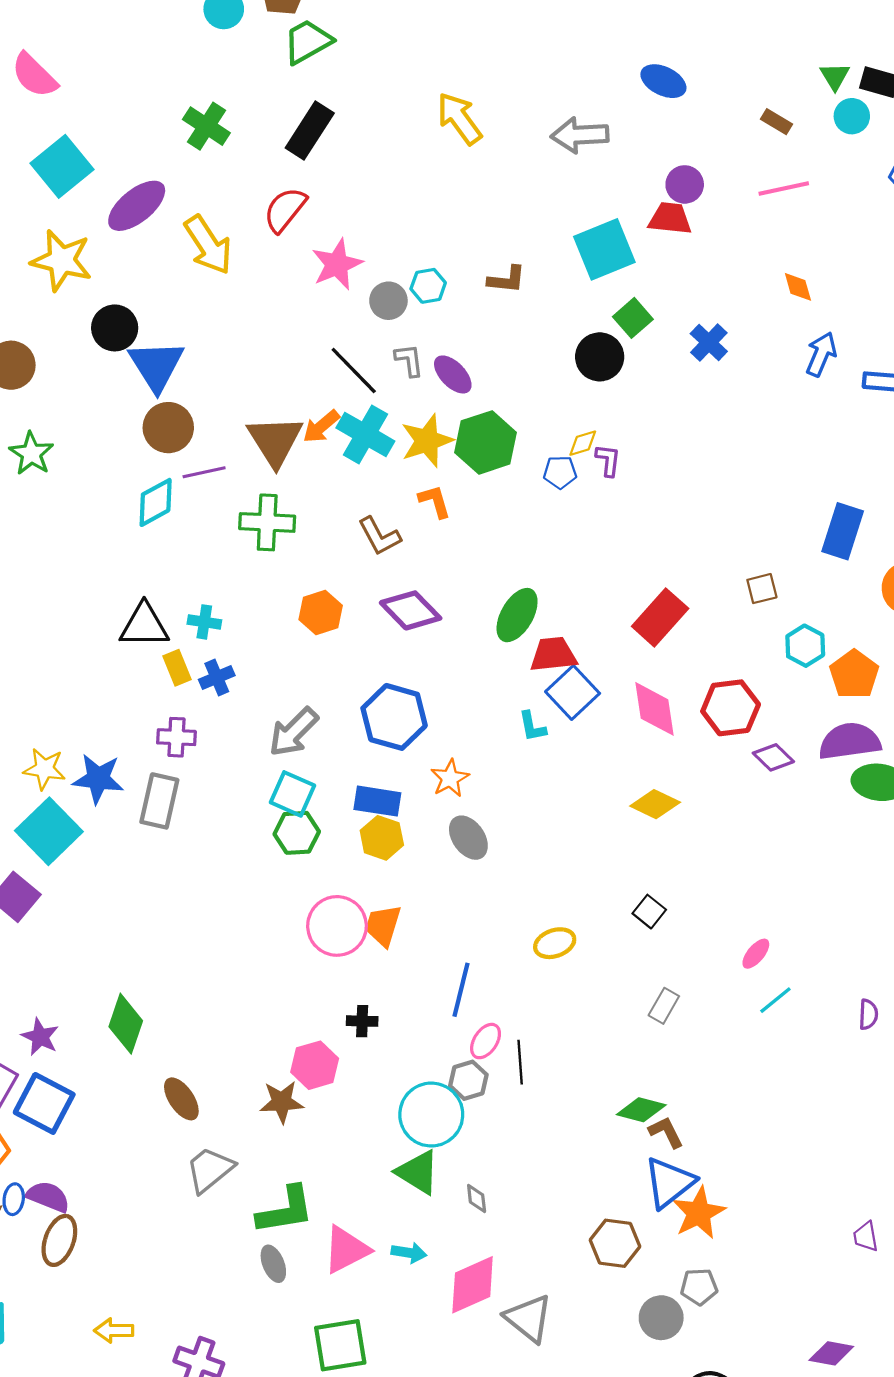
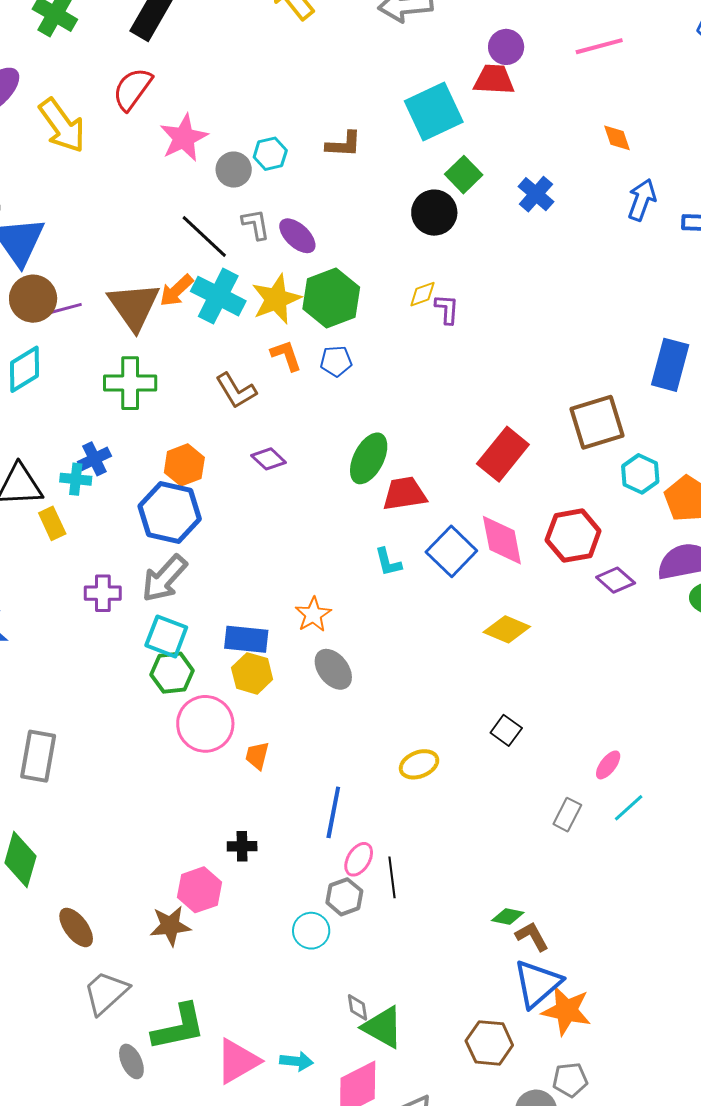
purple line: (204, 472) -> (62, 310), moved
blue pentagon: (560, 472) -> (336, 361), moved
brown square: (762, 589) -> (597, 422), size x1.8
purple diamond: (411, 610) -> (269, 459), size x0.6
blue cross: (217, 677) -> (94, 459), moved
blue square: (573, 692) -> (451, 551), moved
blue hexagon: (394, 717) -> (170, 512), moved
purple cross: (176, 737) -> (103, 593), moved
gray rectangle: (159, 801) -> (38, 756), moved
pink circle: (337, 926) -> (205, 724), moved
orange trapezoid: (383, 926) -> (257, 756), size x0.7
gray rectangle: (664, 1006) -> (567, 815), moved
green diamond: (641, 1110) -> (508, 917), size x0.7
cyan circle: (431, 1115) -> (311, 931), size x0.6
green triangle: (418, 1172) -> (383, 1027), moved
orange star: (699, 1213) -> (567, 1011), turned -30
gray ellipse: (273, 1264) -> (131, 1061), moved

